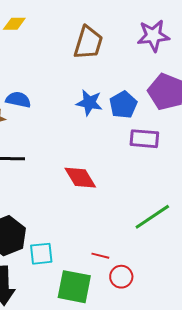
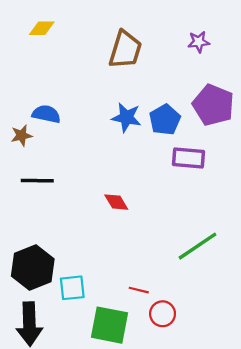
purple star: (153, 36) -> (199, 42), size x0.6
red diamond: (80, 178) -> (116, 202), size x0.7

